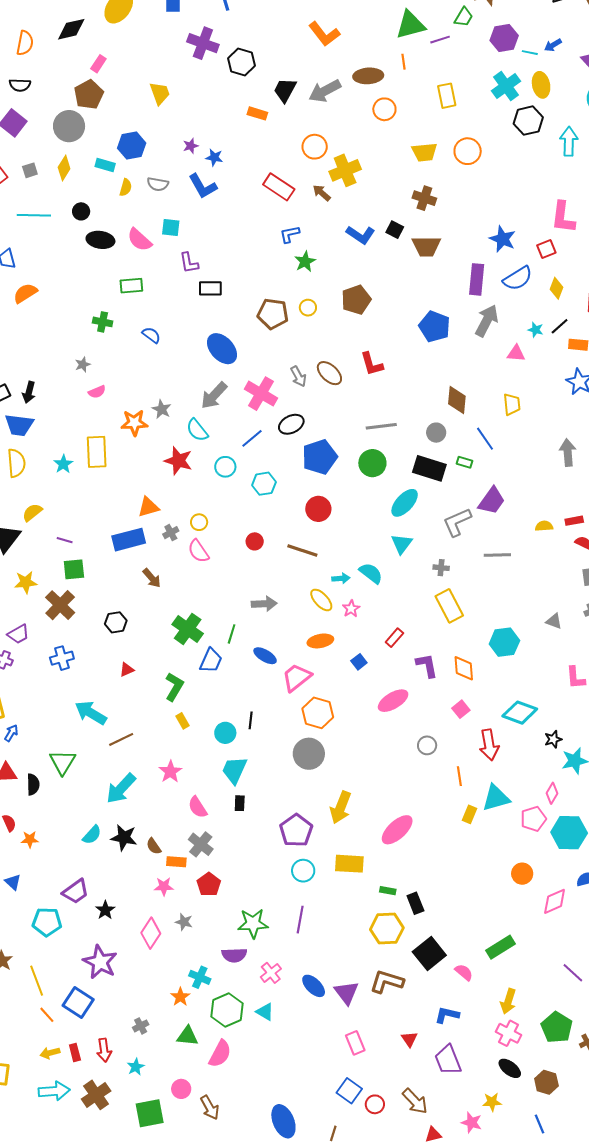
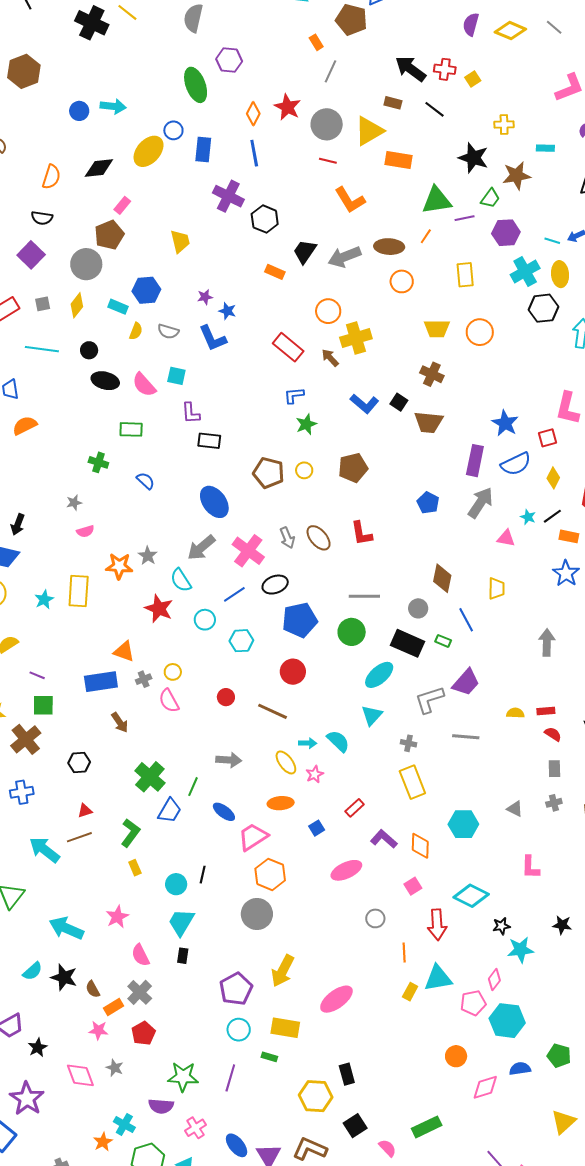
purple hexagon: (504, 38) -> (506, 233), moved
orange line: (404, 62) -> (426, 236), turned 35
blue pentagon: (435, 326) -> (428, 503), size x0.7
orange triangle: (148, 507) -> (124, 651), turned 30
purple L-shape: (427, 665) -> (384, 839), turned -44
brown line: (121, 739) -> (79, 837), moved
cyan arrow: (121, 788) -> (66, 928), turned 64
orange rectangle: (176, 862) -> (114, 1007), turned -42
green rectangle: (388, 891) -> (269, 1057), moved
pink diamond: (151, 933) -> (80, 1075), turned -60
black square: (429, 954) -> (355, 1126), size x0.7

